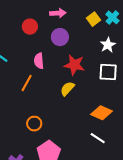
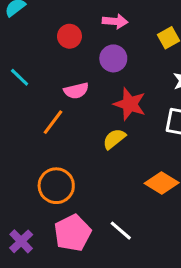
pink semicircle: (39, 61) -> (76, 91), turned -105
orange circle: (34, 124) -> (56, 186), size x1.5
white line: (98, 138) -> (121, 231), moved

